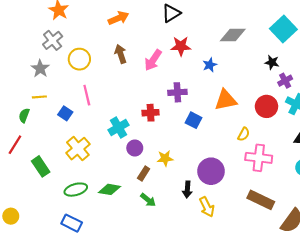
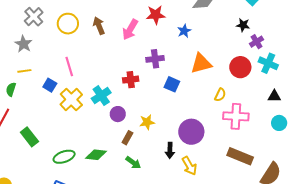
yellow circle: (79, 59) -> (68, 24), moved
yellow cross: (78, 149) -> (71, 99), moved

